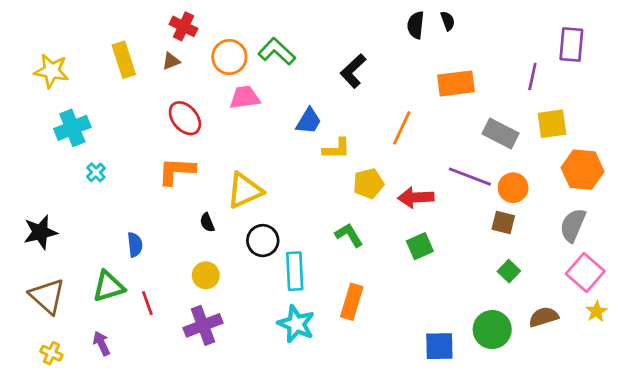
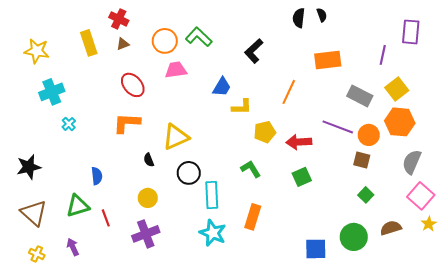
red cross: (184, 26) -> (119, 19), moved
yellow square: (552, 124) -> (397, 89), turned -30
orange hexagon: (583, 170) -> (400, 122), moved

